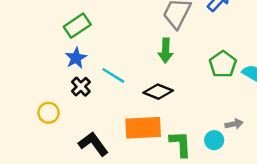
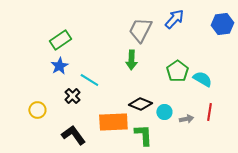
black cross: (81, 87) -> (72, 96), moved
black diamond: (158, 92) -> (140, 104), moved
cyan circle: (214, 140) -> (164, 112), moved

